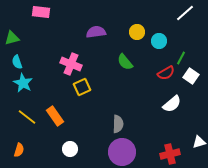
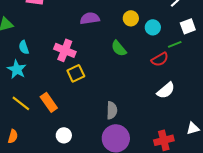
green line: (181, 58) -> (175, 44), turned 40
cyan semicircle: (17, 62) -> (24, 47), moved
white square: (191, 76) -> (188, 26), moved, turned 35

